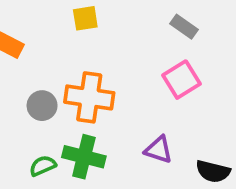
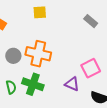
pink square: (181, 80) -> (91, 68), moved
green semicircle: (43, 166) -> (11, 87), turned 96

